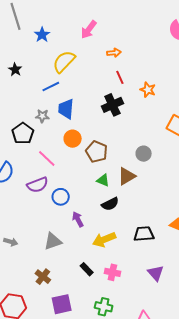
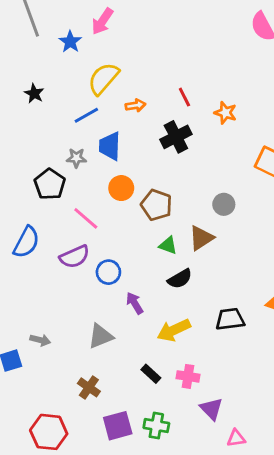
pink arrow: (89, 30) -> (102, 21), moved
orange arrow: (114, 53) -> (135, 105), moved
purple triangle: (156, 273) -> (211, 409), moved
green cross: (104, 307) -> (156, 426), moved

